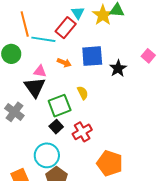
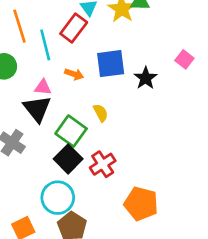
cyan line: (43, 39) -> (45, 45), turned 70
green square: (60, 106) -> (71, 131), turned -30
black square: (56, 127) -> (68, 159), size x1.5

